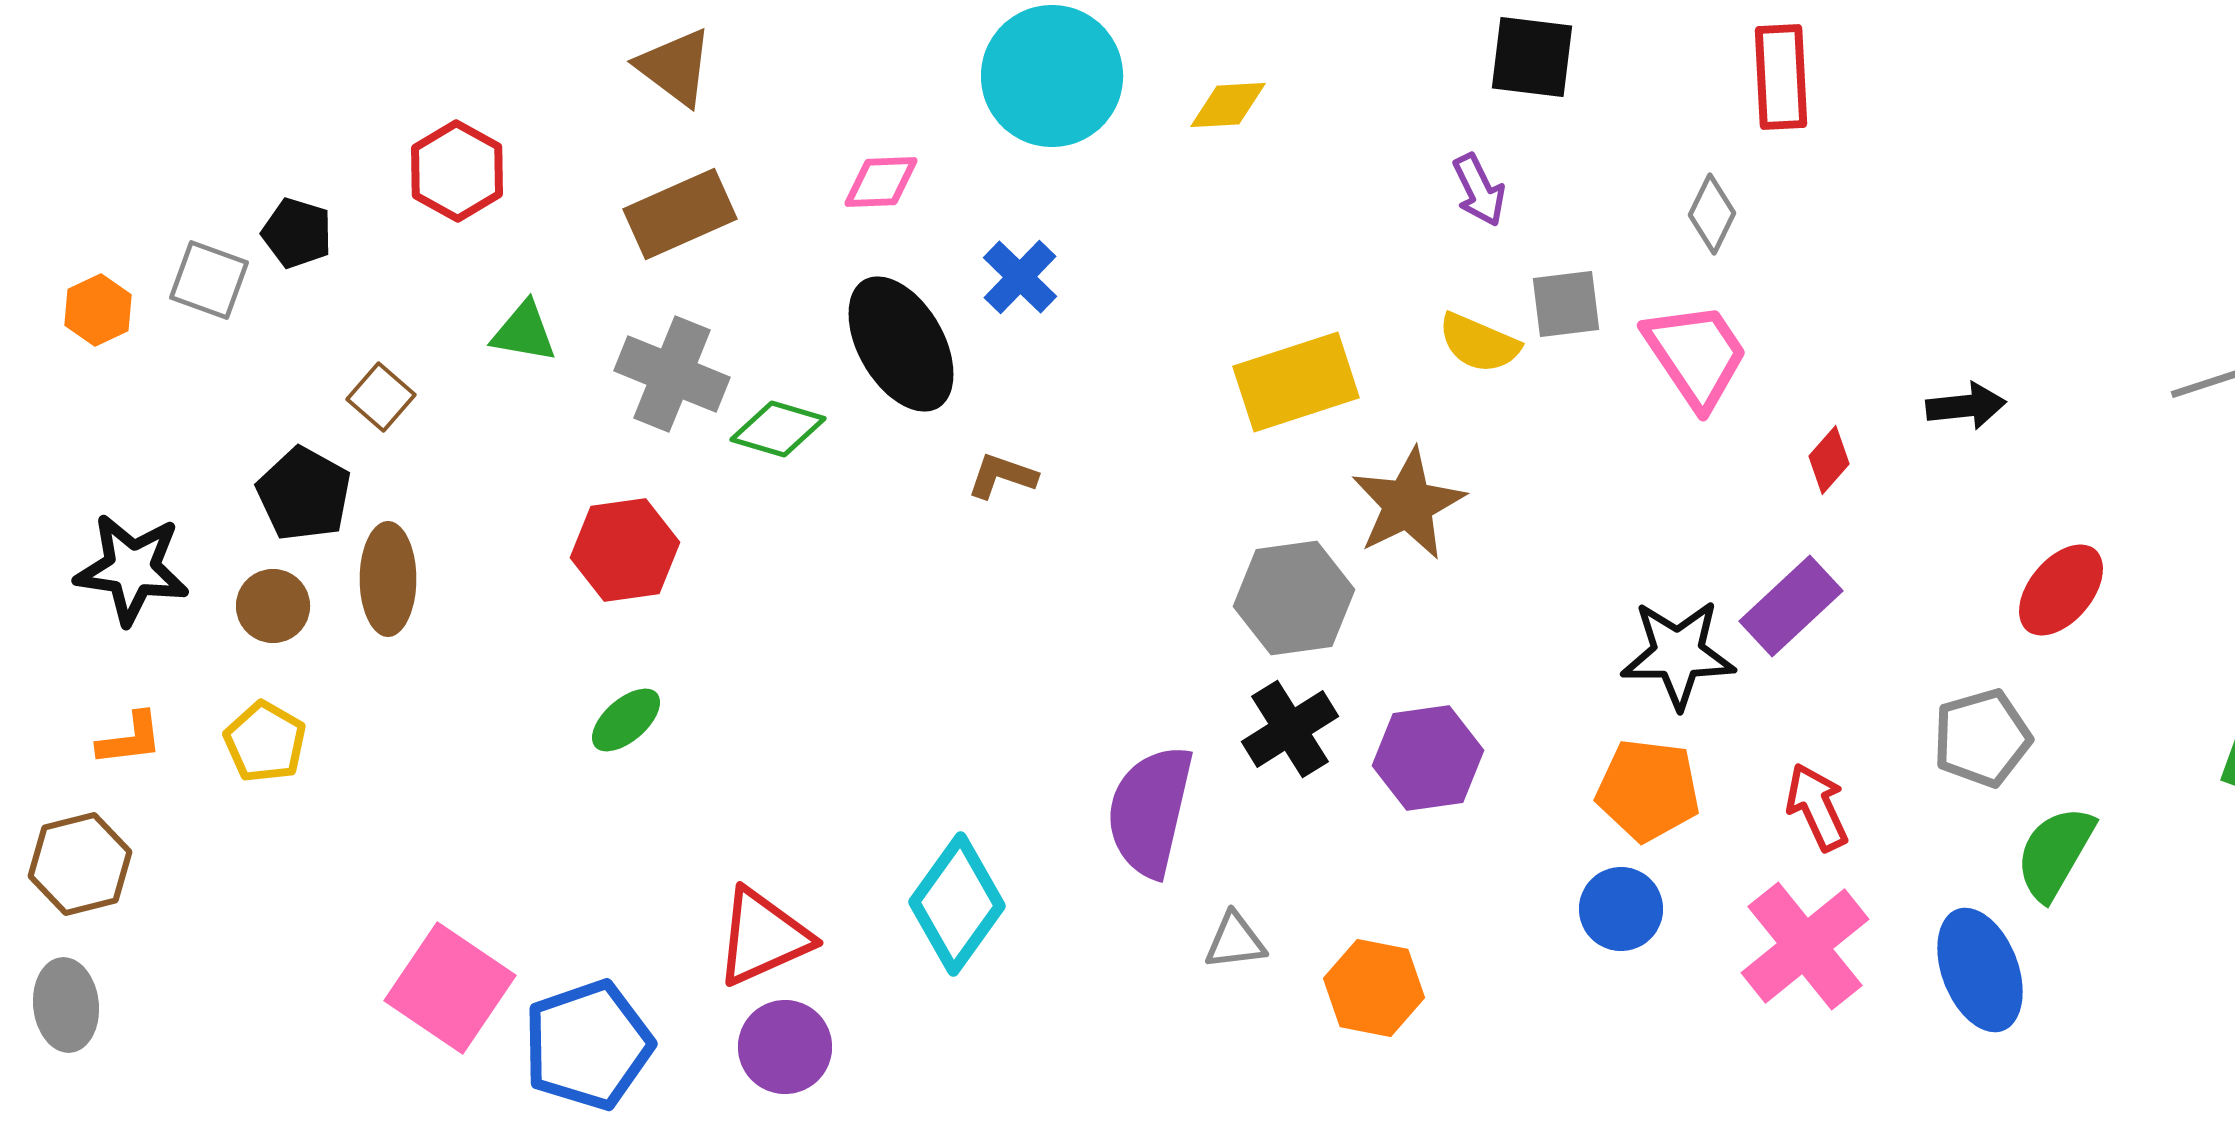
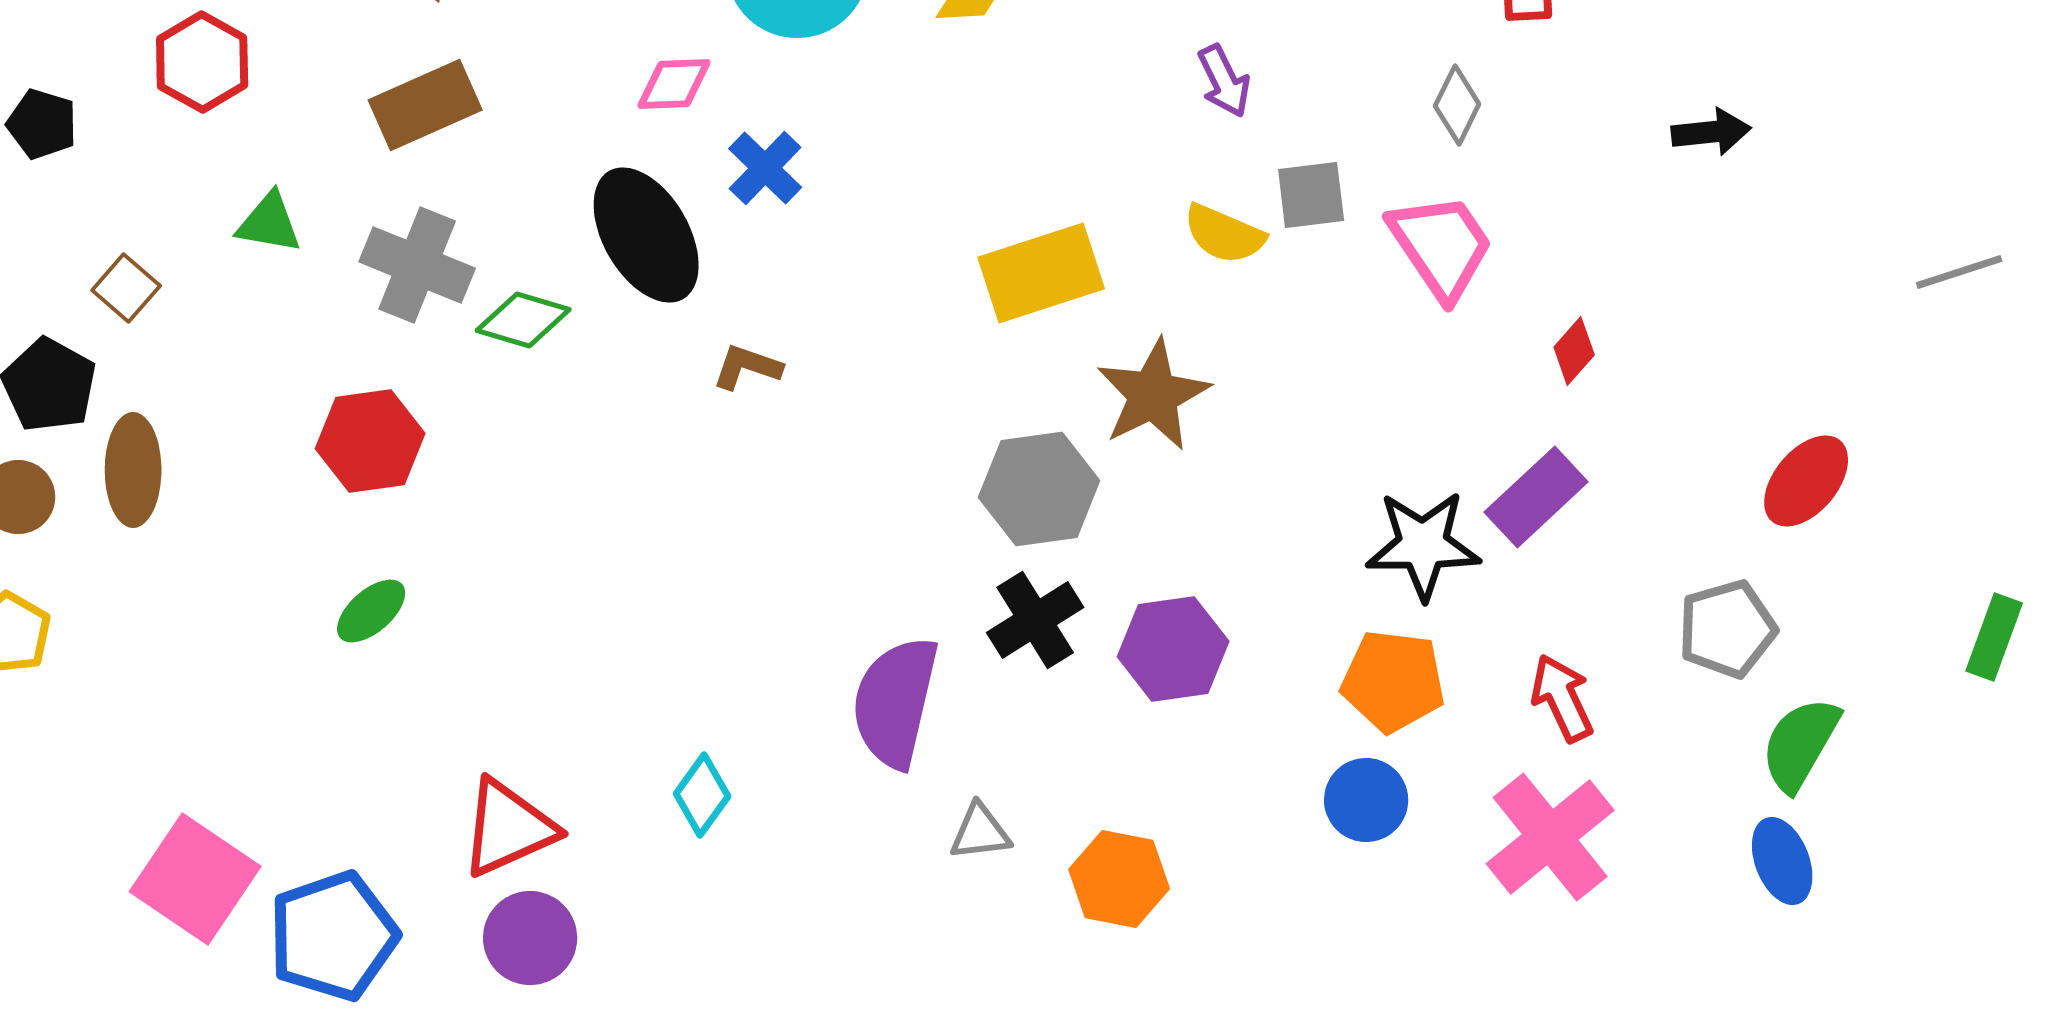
pink diamond: (881, 182) -> (674, 84), moved
black arrow: (1966, 406) -> (1711, 132), moved
cyan diamond: (957, 904) -> (702, 795), size x0.6
blue ellipse: (1980, 970) -> (1782, 861), moved, size x0.7

